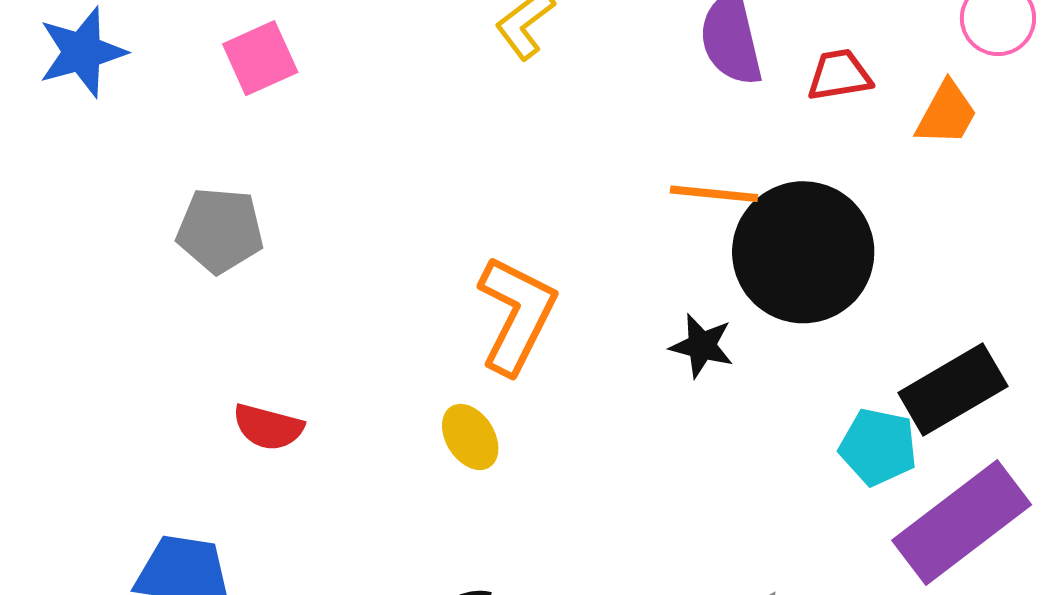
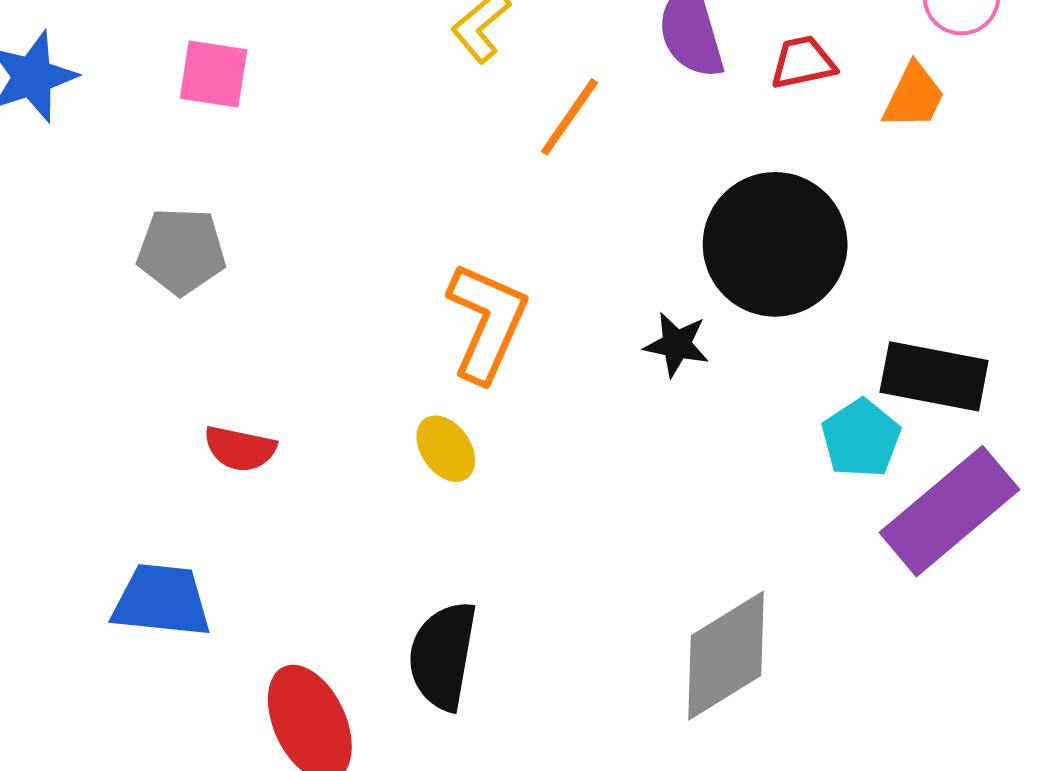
pink square: (260, 58) -> (214, 74), turned 36
orange line: (714, 194) -> (569, 117), moved, turned -58
black rectangle: (953, 389) -> (934, 376), turned 44
cyan pentagon: (878, 447) -> (861, 438), turned 30

